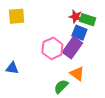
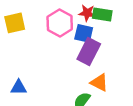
blue square: (79, 33) -> (84, 33), moved
pink hexagon: (52, 48) -> (60, 23), moved

